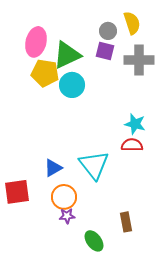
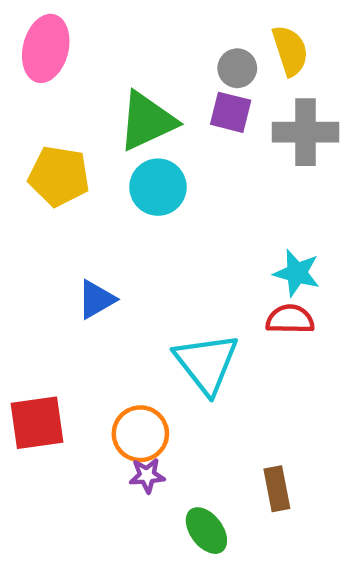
pink ellipse: (36, 42) -> (46, 48), moved
yellow pentagon: (45, 73) -> (59, 176), moved
blue triangle: (53, 168) -> (96, 299), moved

